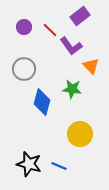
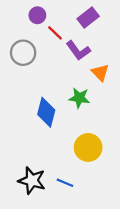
purple circle: (24, 27) -> (37, 15), moved
gray circle: (24, 69) -> (23, 53), moved

